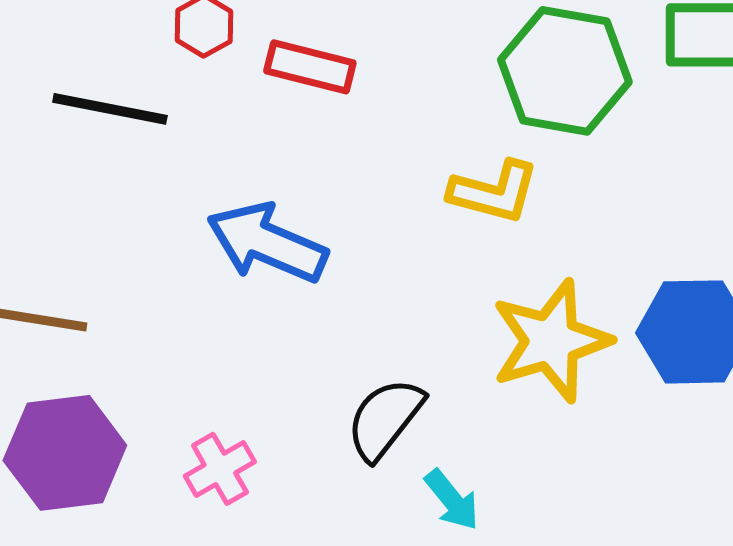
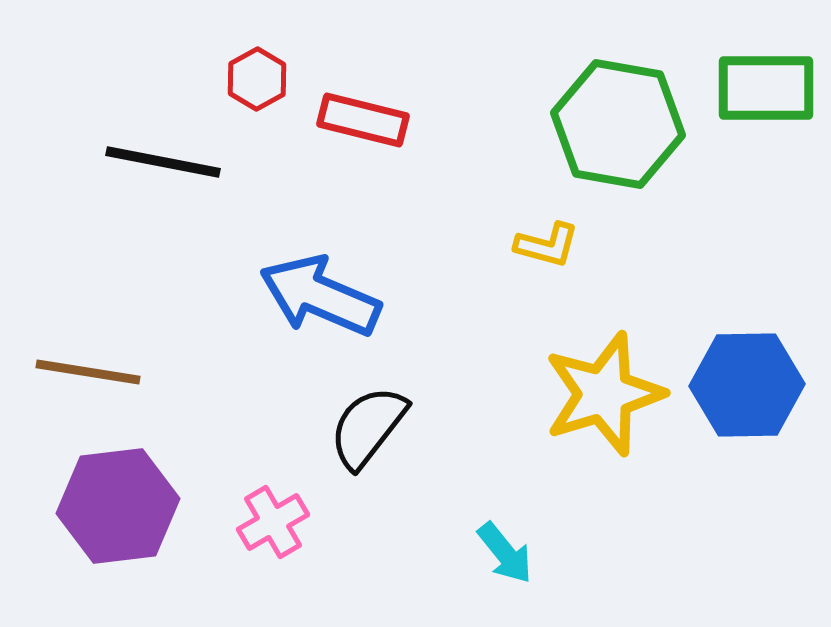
yellow L-shape: (494, 192) -> (547, 245), size x0.7
black semicircle: (385, 419) -> (368, 427), moved

